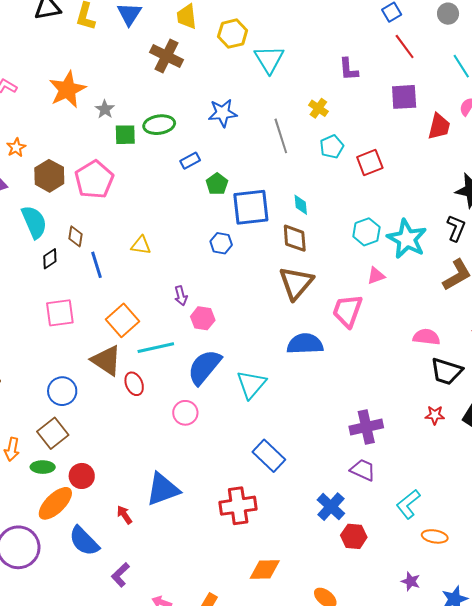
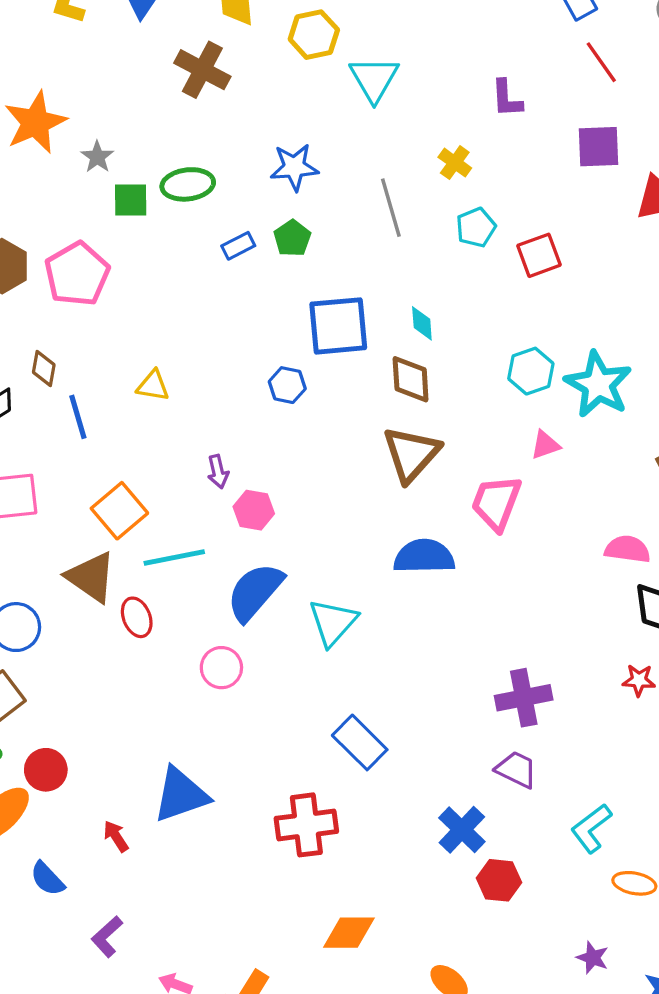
green pentagon: (217, 184) -> (292, 238), moved
blue semicircle: (84, 541) -> (47, 879), size x0.7

